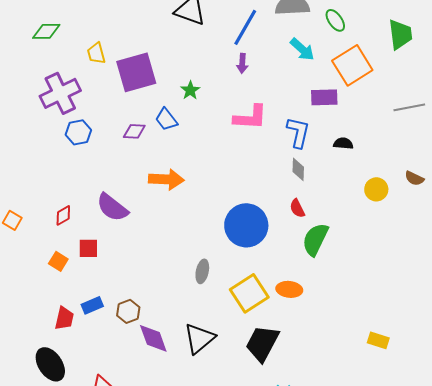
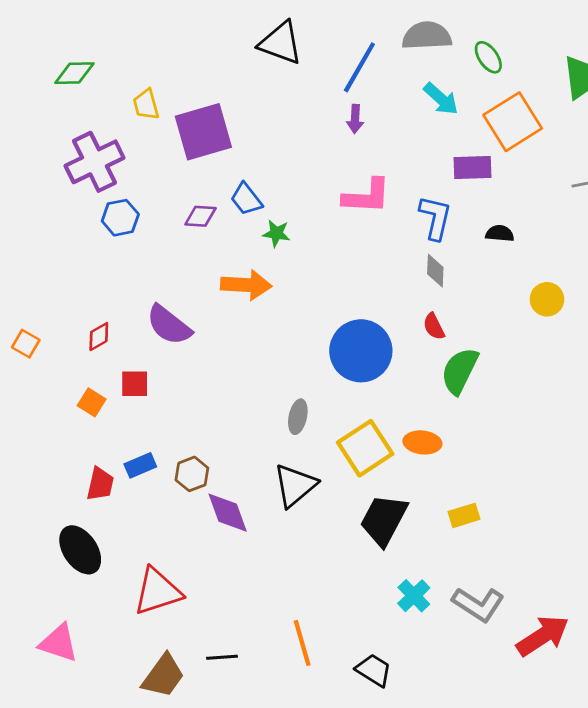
green star: (190, 90) -> (276, 233), moved, turned -30
black triangle: (199, 338) -> (295, 485), moved
yellow rectangle: (378, 340) -> (464, 515), moved, turned -35

